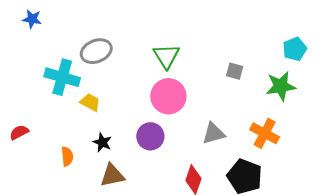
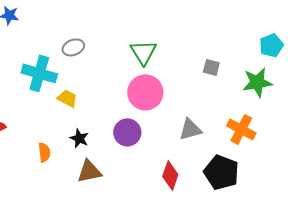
gray ellipse: (96, 51) -> (73, 47), size x0.7

